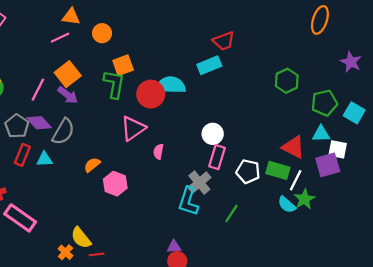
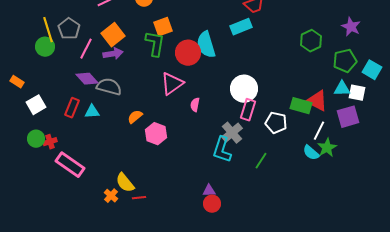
purple star: (351, 62) -> (351, 27), moved
cyan semicircle: (171, 85) -> (206, 45), turned -108
purple arrow: (68, 95) -> (113, 54), turned -48
gray pentagon: (17, 126) -> (69, 29), moved
gray semicircle: (63, 132) -> (109, 87), turned -105
white circle: (213, 134) -> (244, 89), size x1.4
white square: (338, 149) -> (357, 93), moved
green rectangle: (278, 170) -> (301, 106), moved

